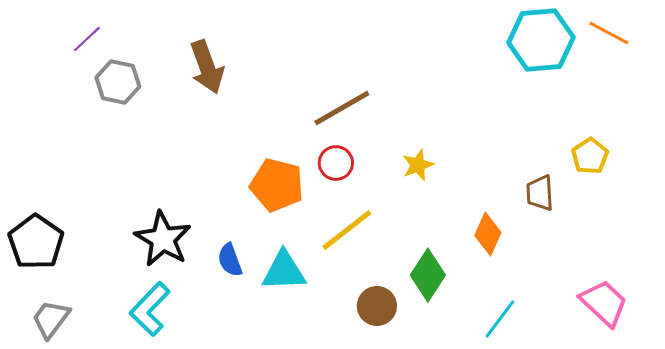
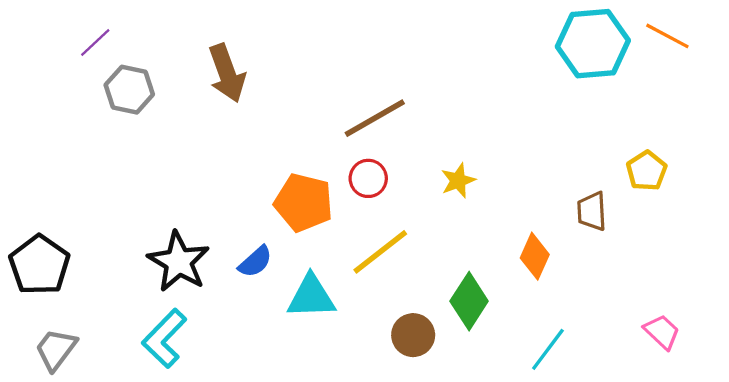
blue semicircle: (230, 260) -> (255, 262), moved, turned -112
pink trapezoid: (604, 303) -> (662, 332), size x0.7

